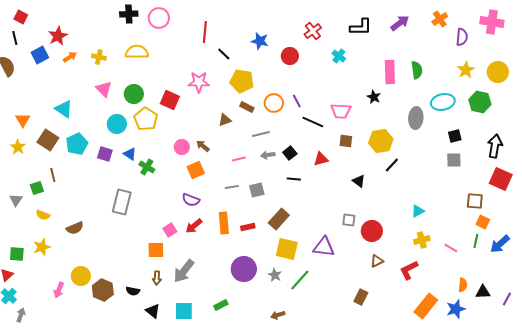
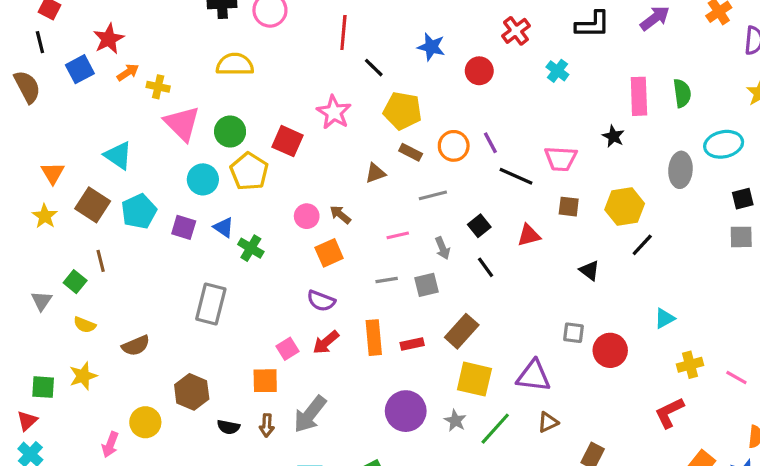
yellow cross: (99, 57) -> (158, 87), moved
pink star: (199, 82) -> (334, 112), turned 30
pink triangle: (104, 89) -> (182, 124), size x1.4
gray arrow: (268, 155) -> (442, 248), moved, turned -104
black line: (294, 179) -> (486, 267), turned 48
green square: (37, 188) -> (75, 282), turned -32
cyan triangle: (418, 211) -> (665, 318), moved
brown triangle: (377, 261) -> (548, 422), moved
brown hexagon: (103, 290) -> (192, 392), moved
black semicircle: (133, 291) -> (228, 427), moved

